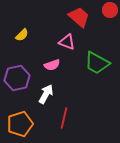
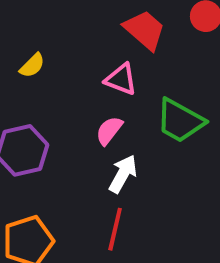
pink semicircle: (52, 65) -> (109, 131), moved, turned 147
white arrow: (46, 94) -> (123, 174), moved

